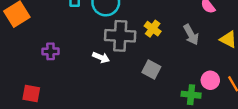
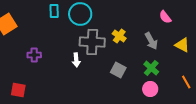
white arrow: (101, 57) -> (76, 60), turned 64
pink circle: (210, 80) -> (150, 89), moved
green cross: (191, 95) -> (151, 68), moved, turned 35

